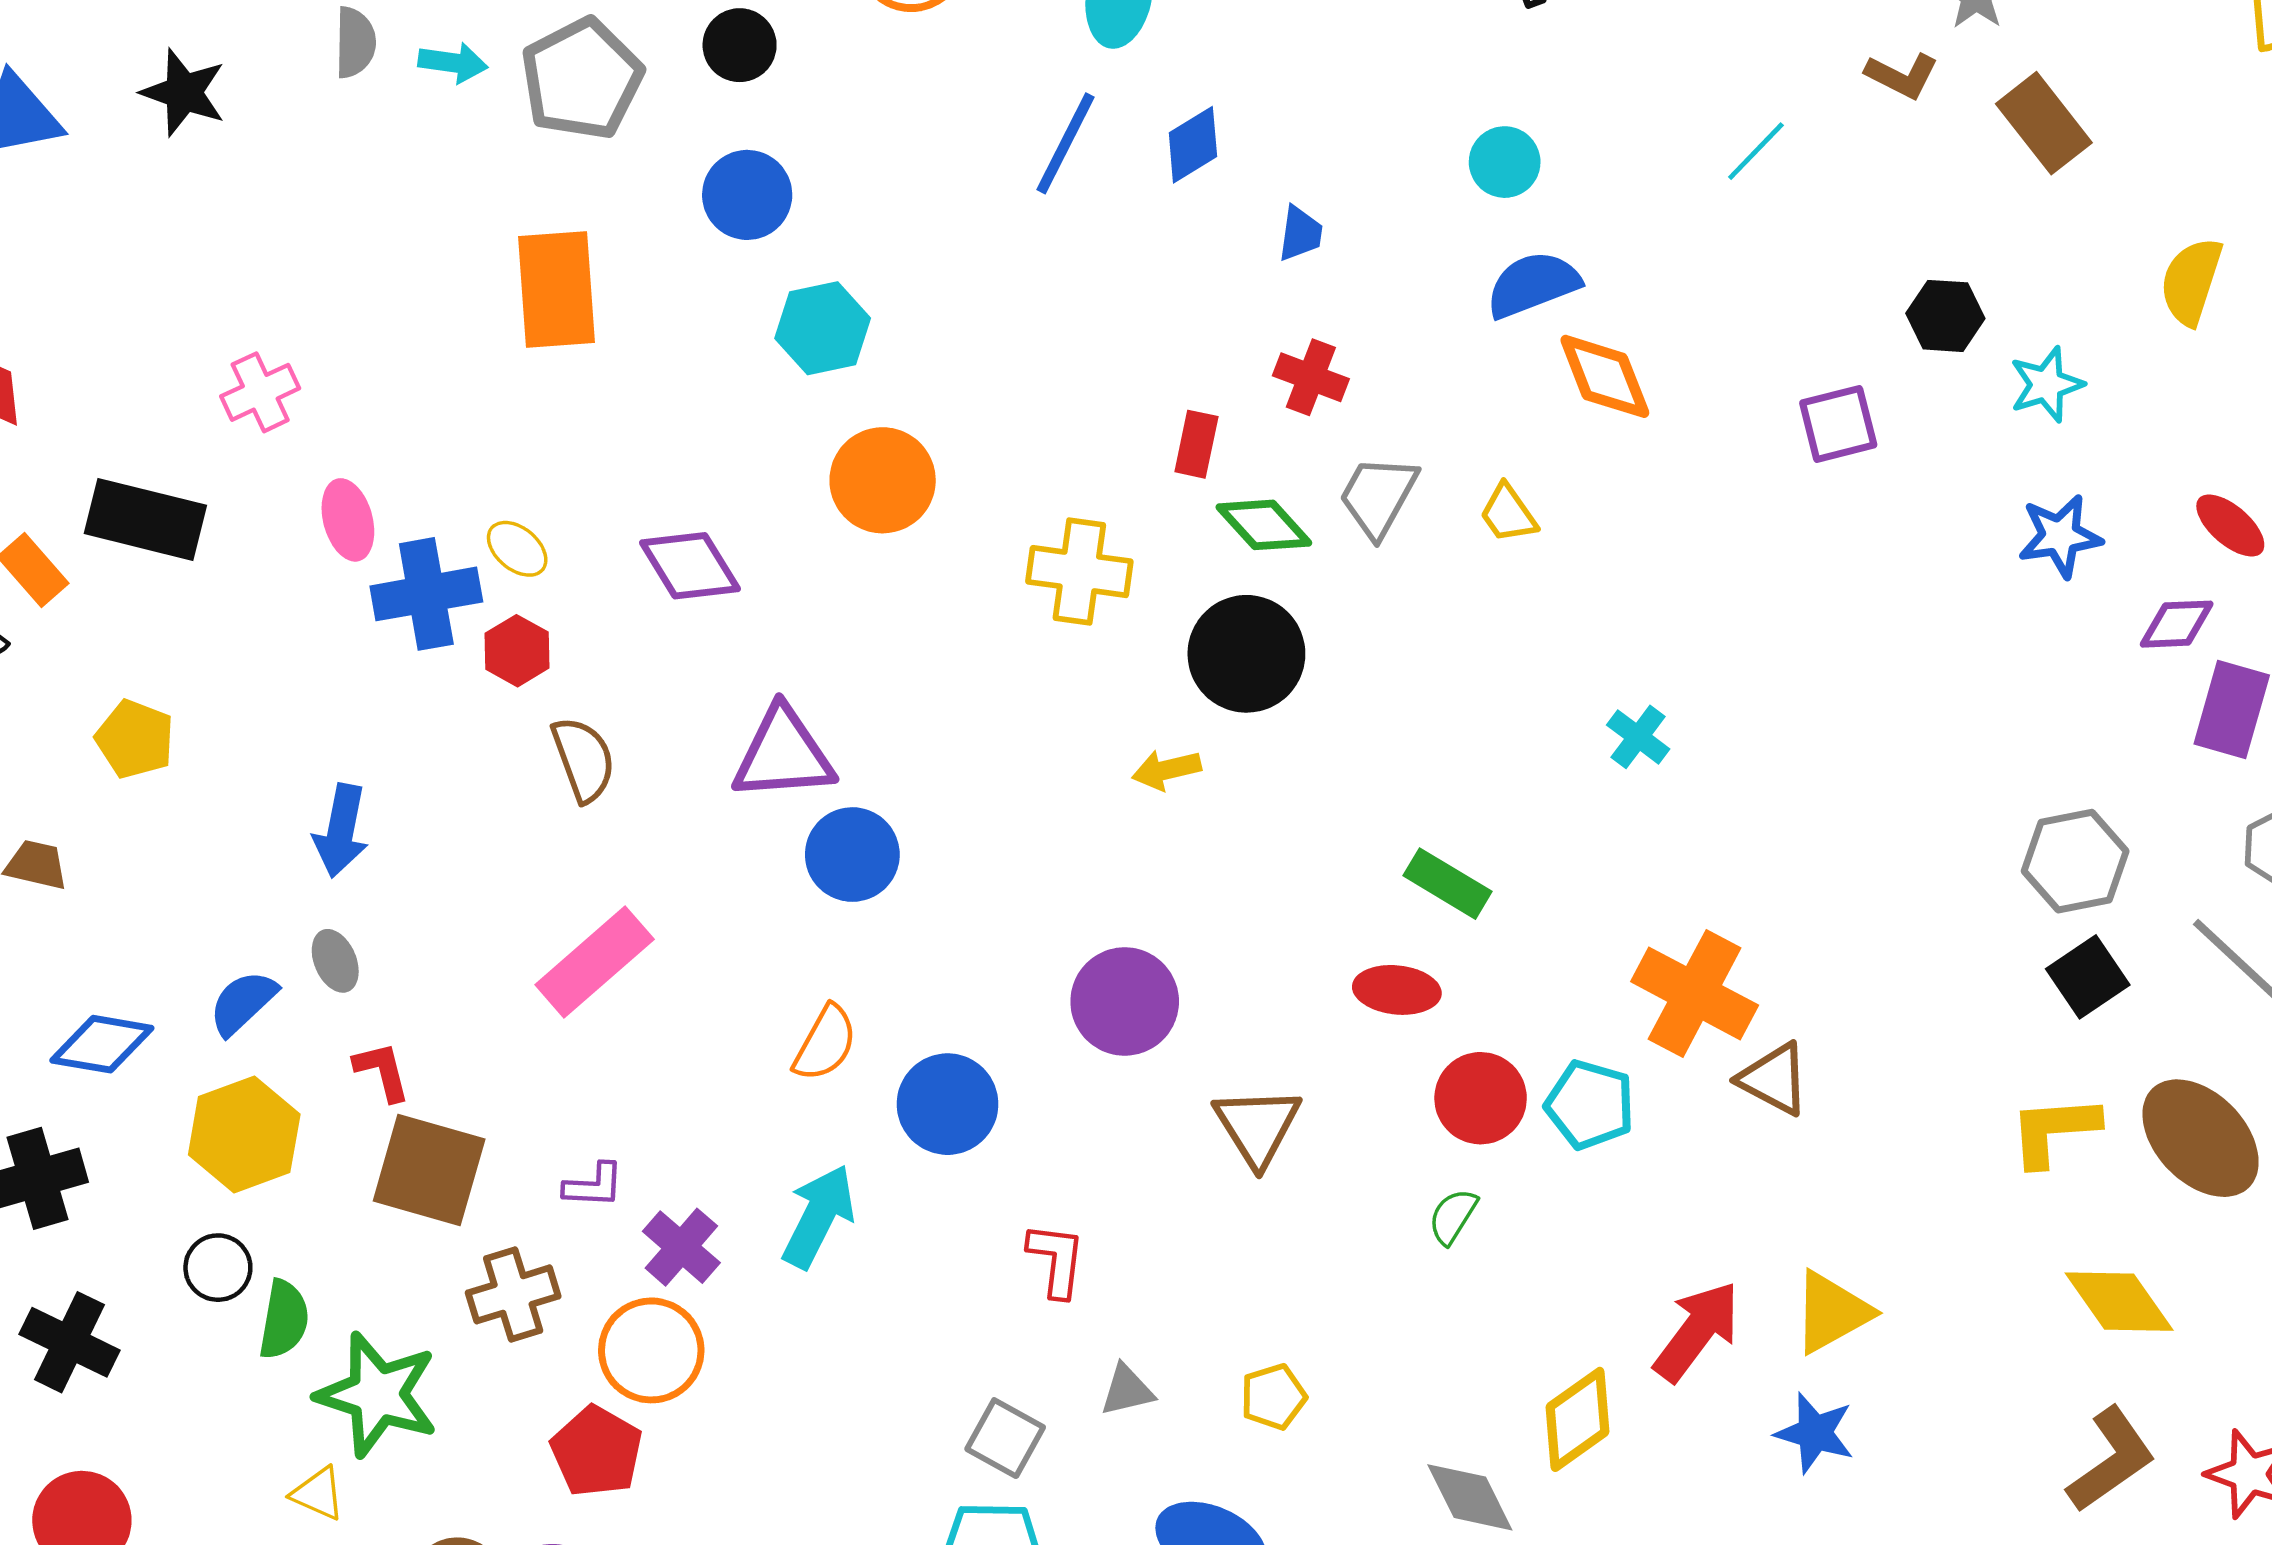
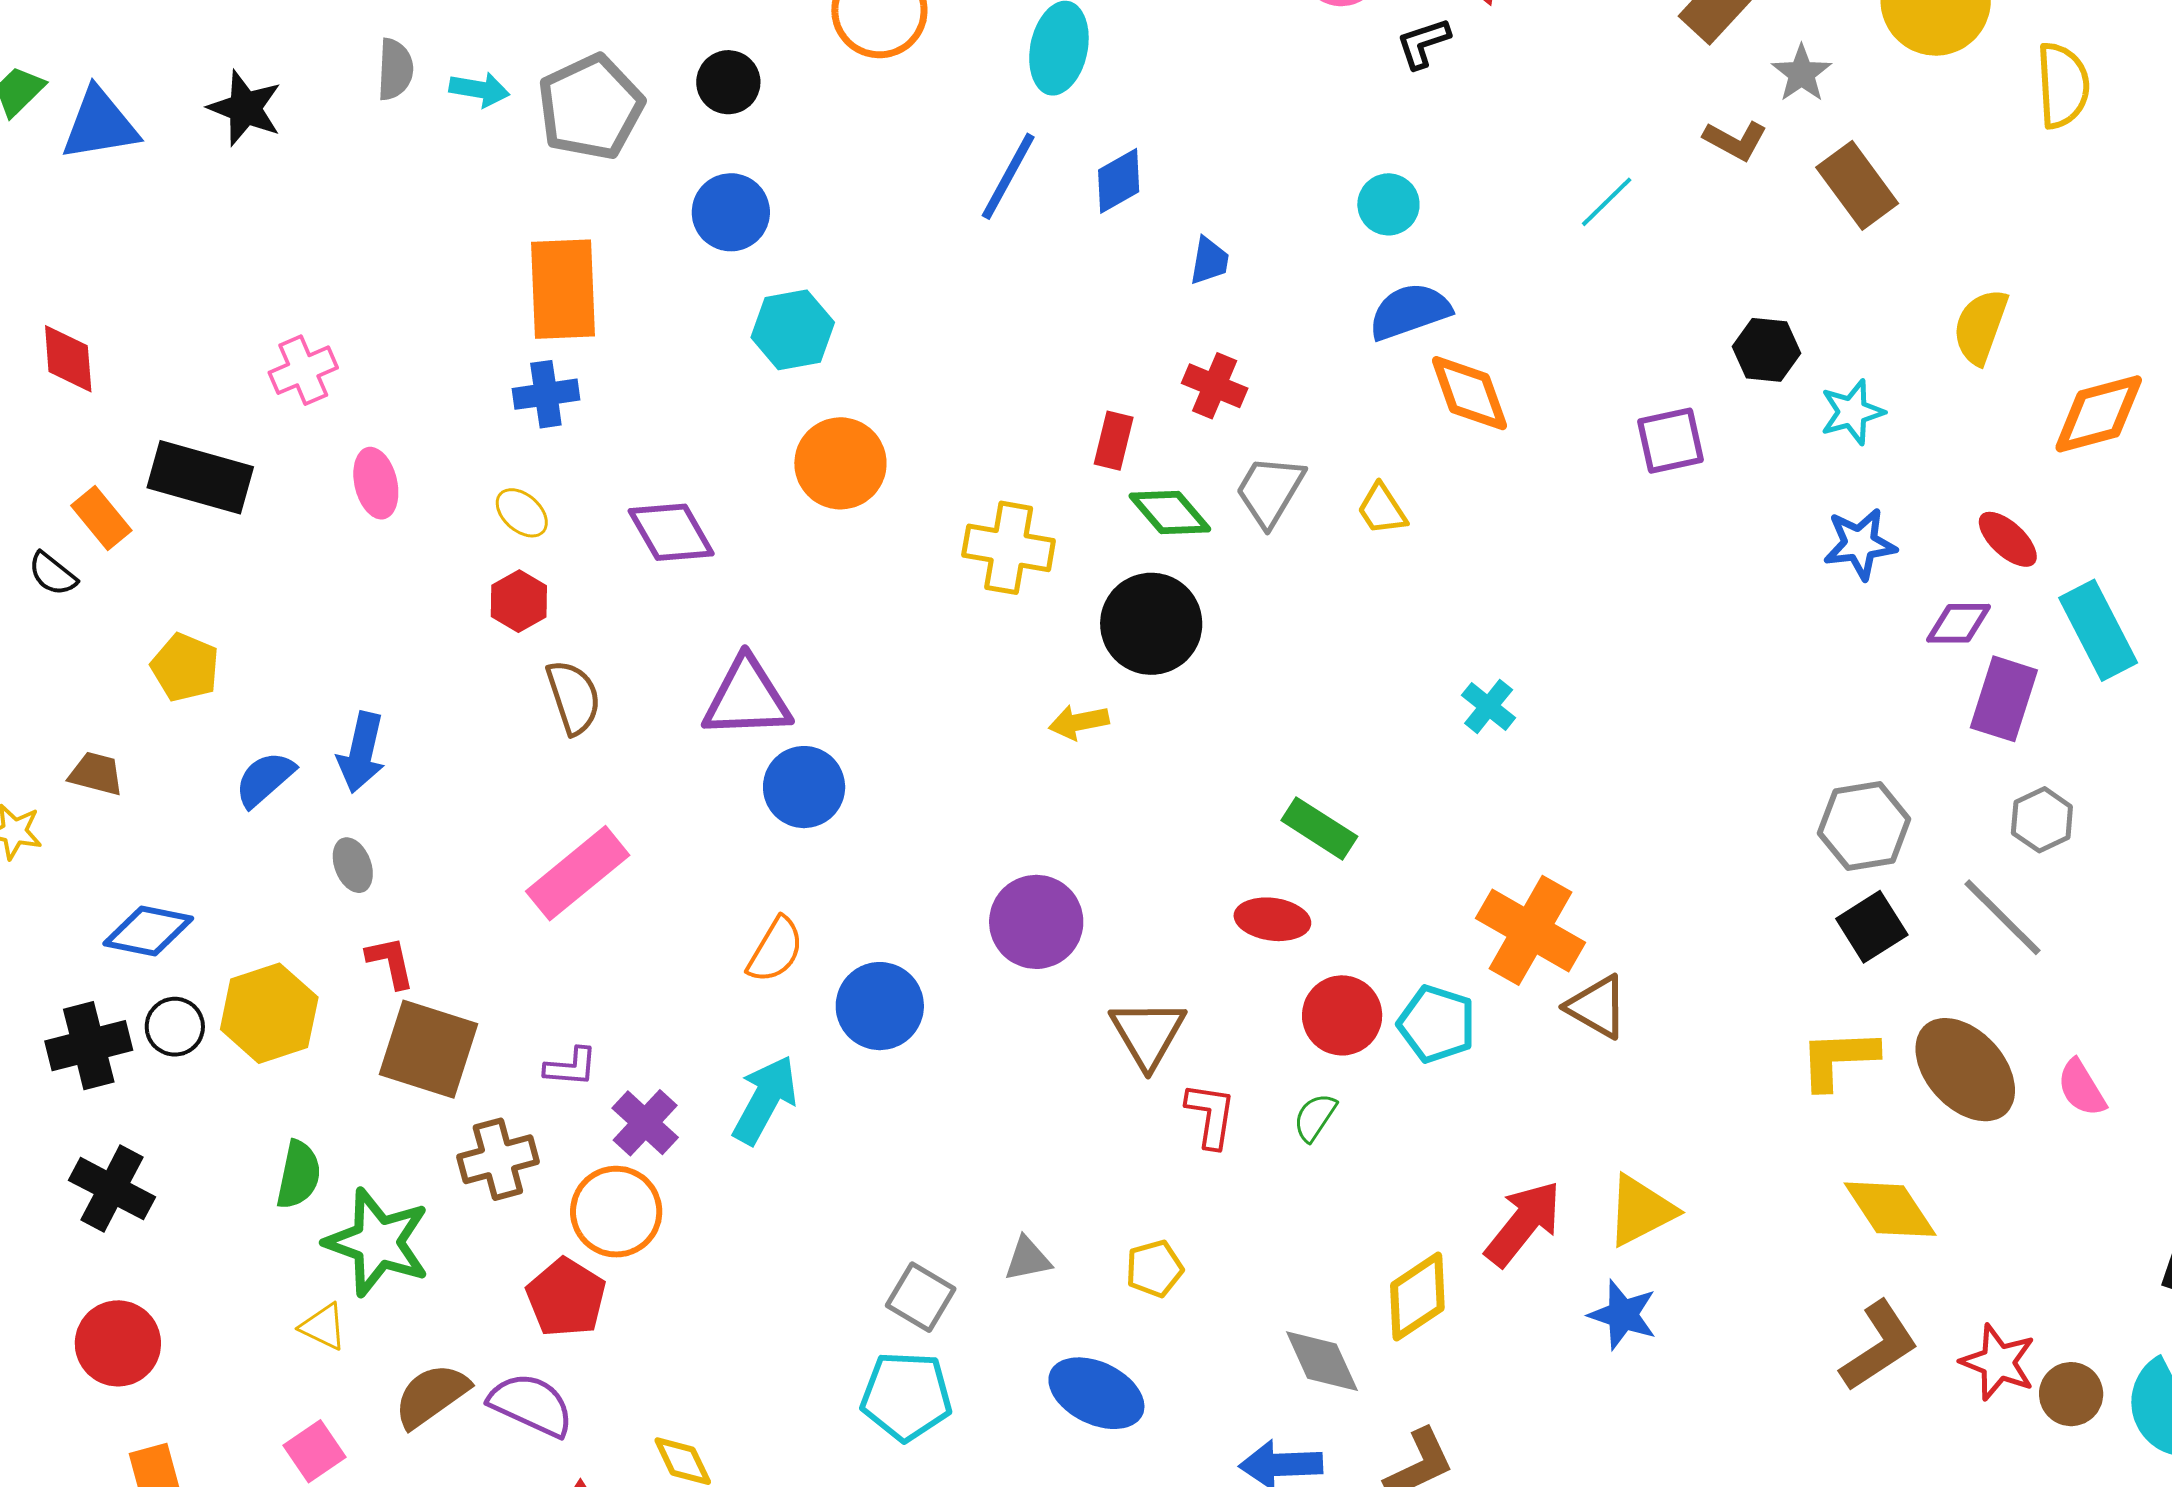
blue cross: (426, 594) -> (546, 394), moved, size x0.7
blue semicircle: (243, 1003) -> (265, 779), moved
red L-shape: (1056, 1260) -> (1211, 1115), moved
black circle: (218, 1268) -> (175, 1027), moved

